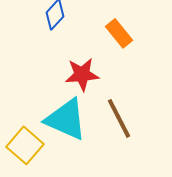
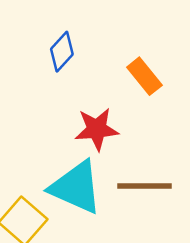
brown line: (119, 118) -> (144, 186), turned -63

